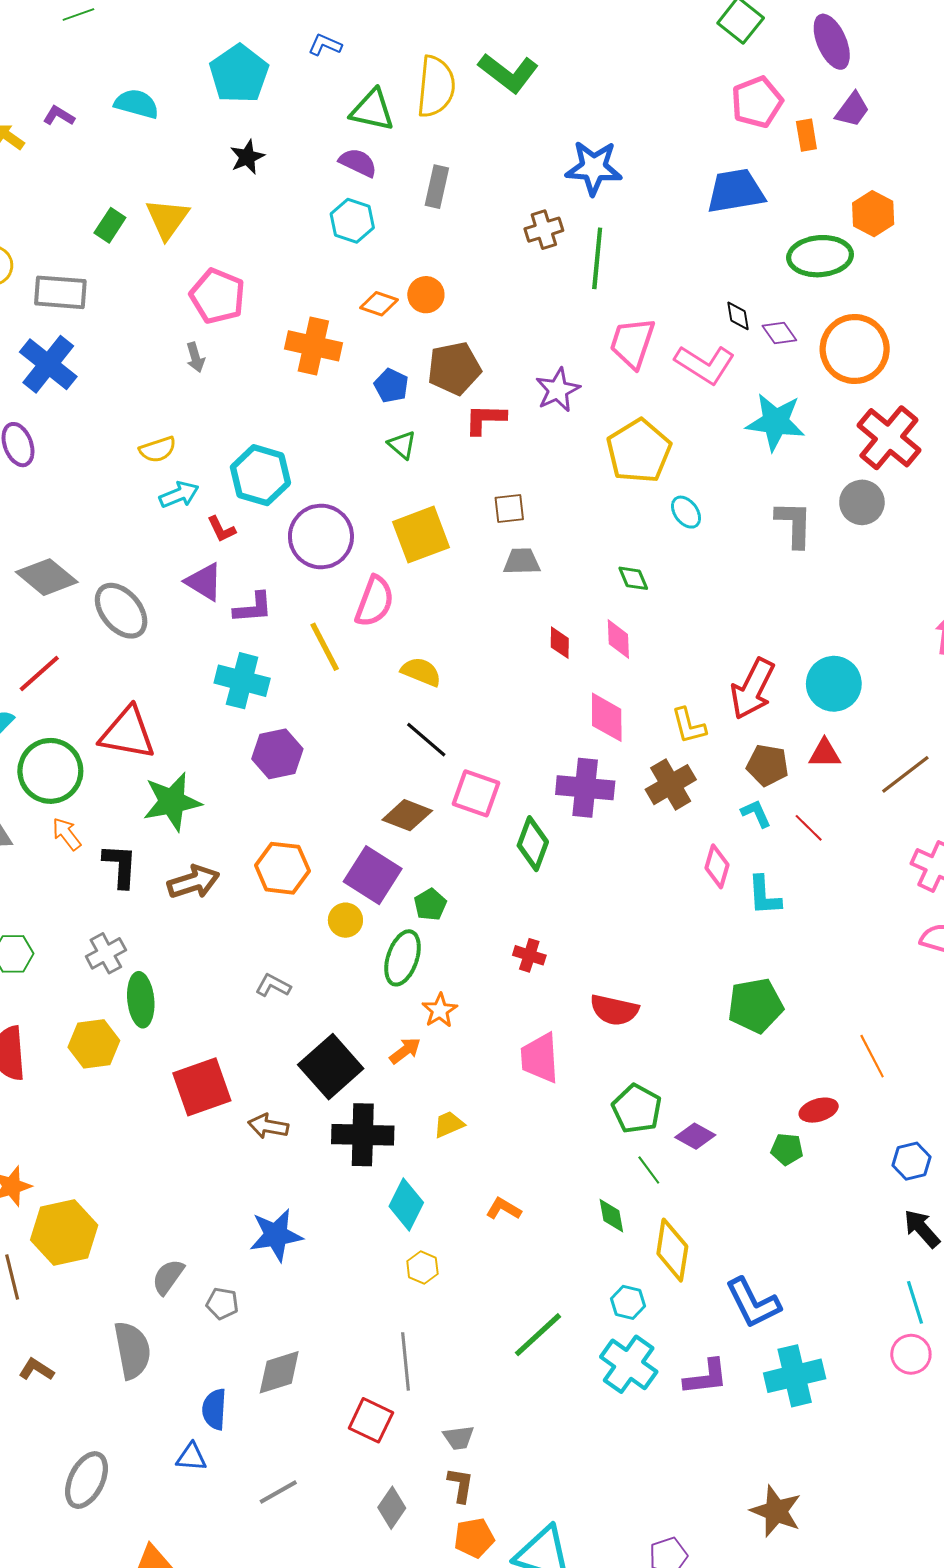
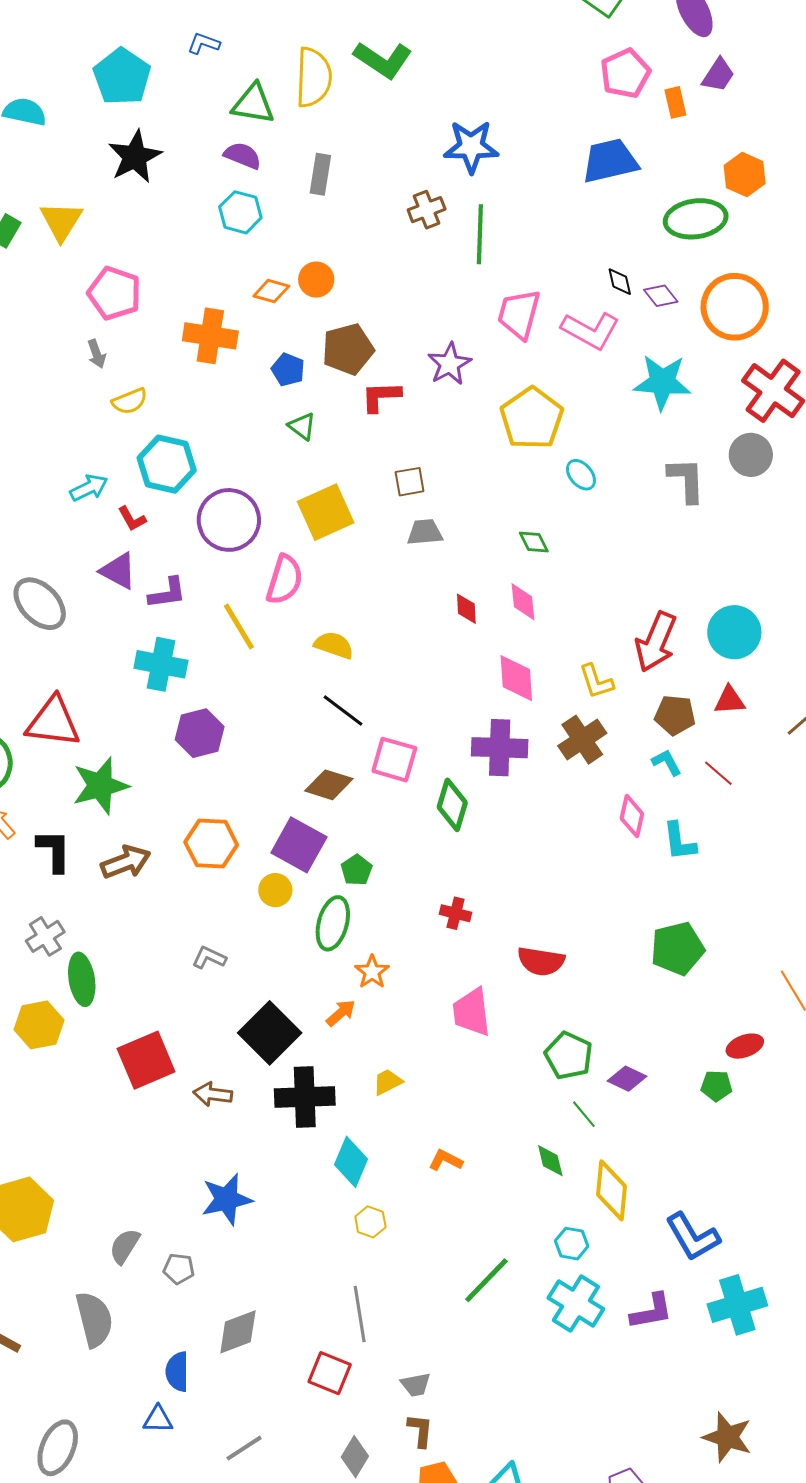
black star: (247, 157) -> (135, 157), size x1.6
yellow semicircle: (158, 449) -> (130, 401), moved

